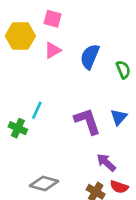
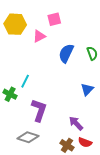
pink square: (53, 19) -> (54, 19), moved, turned -32
blue semicircle: (90, 57) -> (66, 53), moved
purple L-shape: (87, 121) -> (39, 110), moved, turned 35

